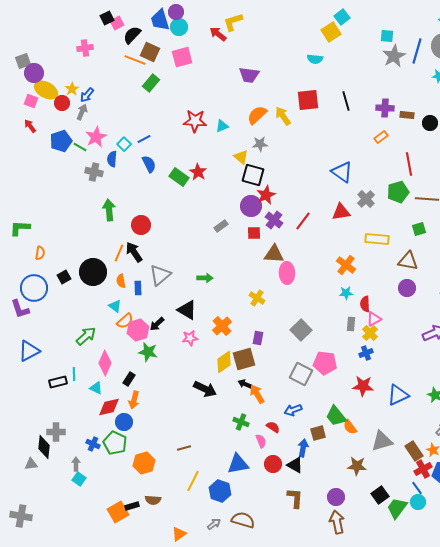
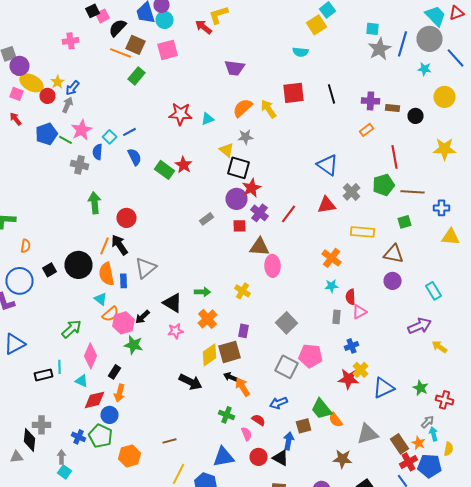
green arrow: (205, 278) -> (202, 292), moved
orange semicircle: (121, 281) -> (106, 274), size x1.6
yellow cross: (370, 333) -> (360, 370), moved

